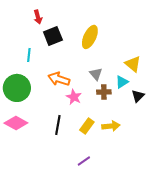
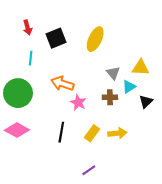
red arrow: (38, 17) -> (27, 27), moved
yellow triangle: (133, 64) -> (141, 68), turned -36
gray triangle: (96, 74) -> (113, 73), moved

